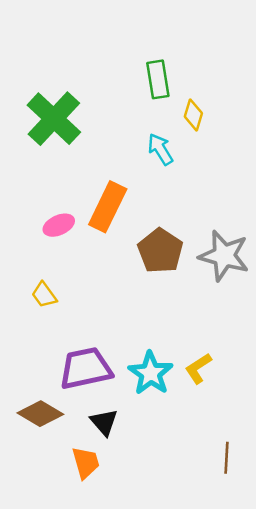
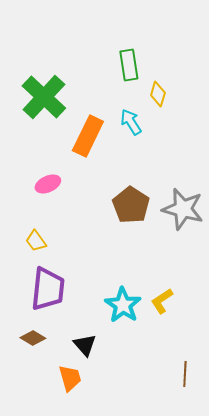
orange rectangle: (108, 207) -> (88, 136), moved
purple trapezoid: (86, 368) -> (48, 289), moved, turned 108
brown diamond: (40, 414) -> (33, 338), size x0.7

